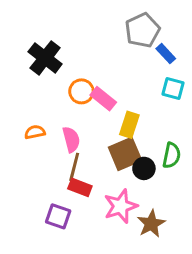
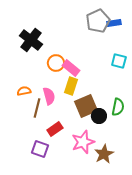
blue rectangle: (166, 54) -> (114, 23), moved, turned -56
yellow rectangle: (129, 125) -> (71, 86), moved
brown line: (74, 167) -> (37, 108), moved
red rectangle: (80, 187) -> (55, 129), turned -56

